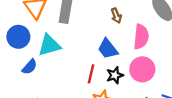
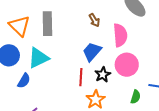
blue trapezoid: (108, 49) -> (92, 52), turned 90

